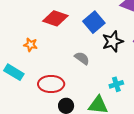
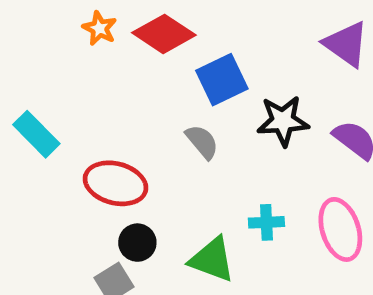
blue square: (94, 22) -> (222, 80), moved
orange star: (31, 45) -> (99, 28), moved

